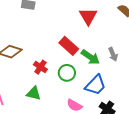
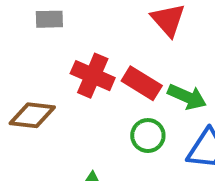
red cross: (40, 67) -> (93, 76), moved, size x1.5

